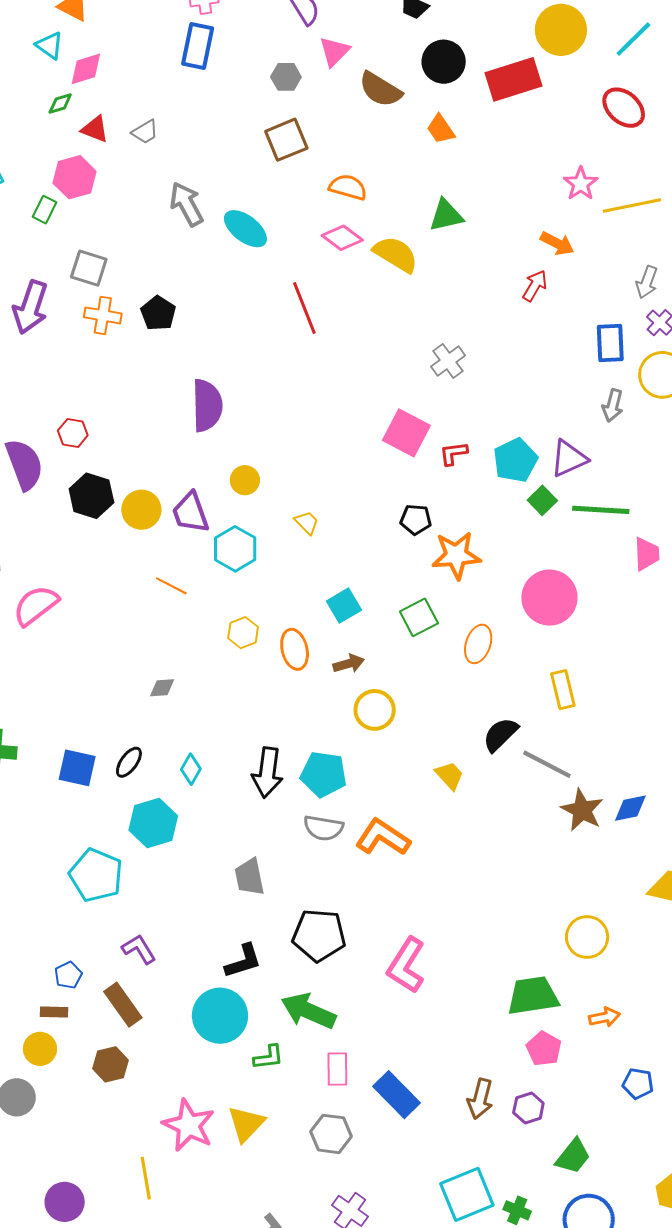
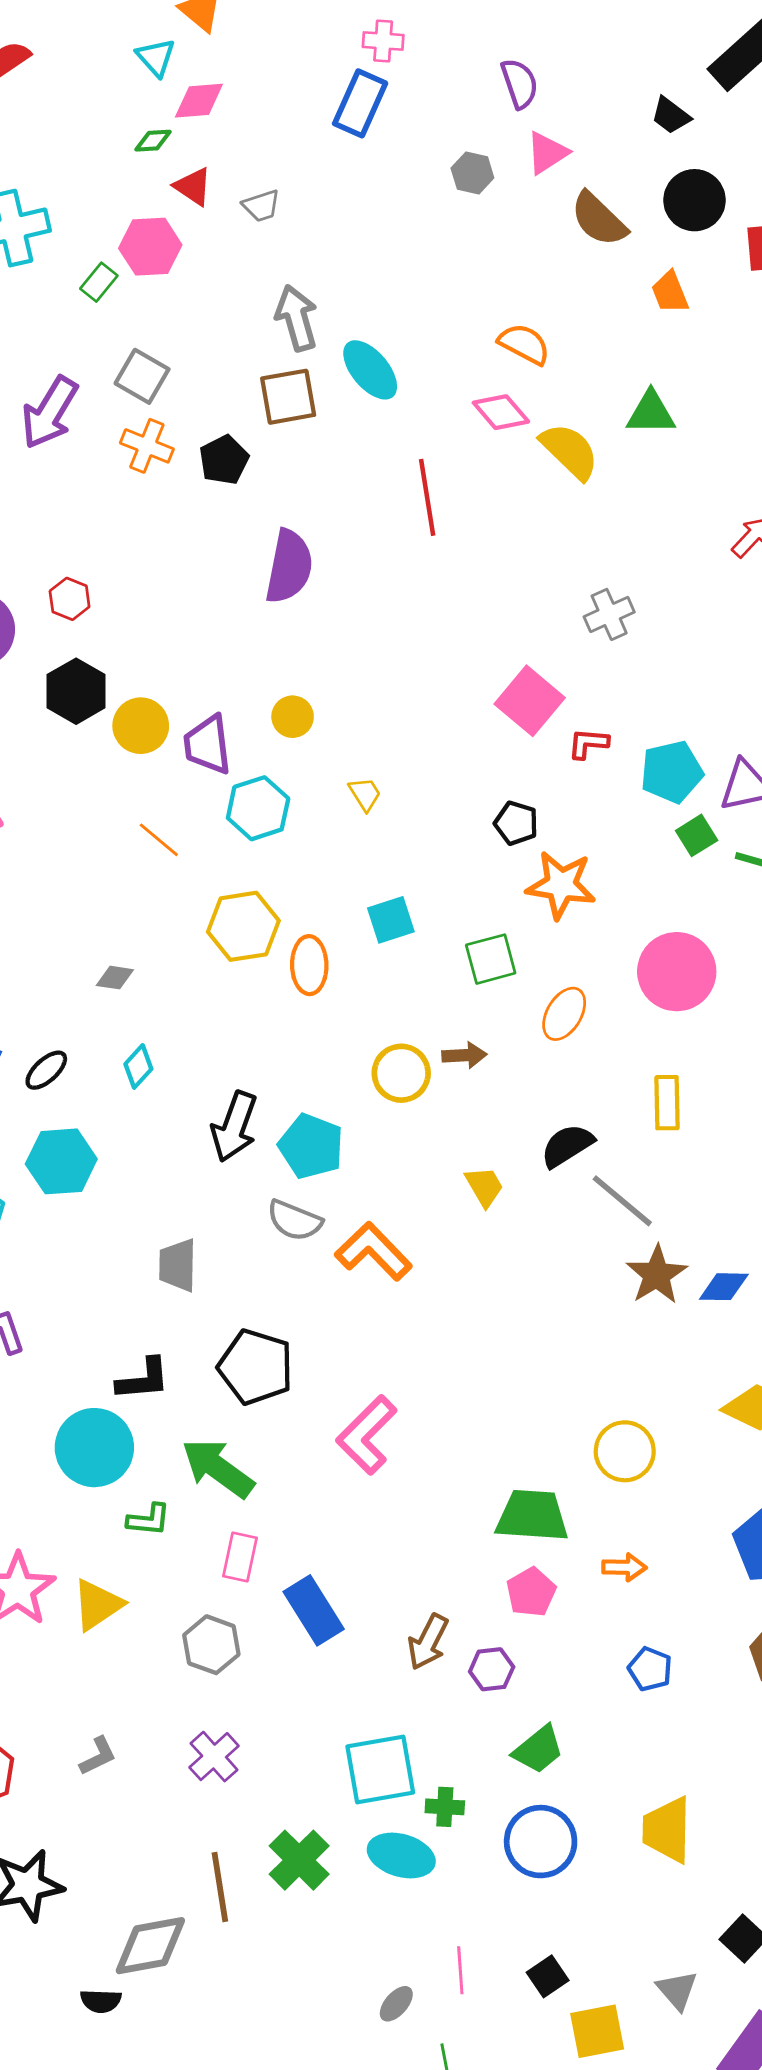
brown square: (286, 140) -> (288, 397), moved
purple semicircle: (207, 405) -> (289, 567), moved
yellow hexagon: (243, 633) -> (243, 926), size x1.6
brown arrow: (349, 664) -> (464, 1055), moved
cyan diamond: (191, 769) -> (138, 1066), moved
green cross: (517, 1210) -> (445, 1807), turned -32

